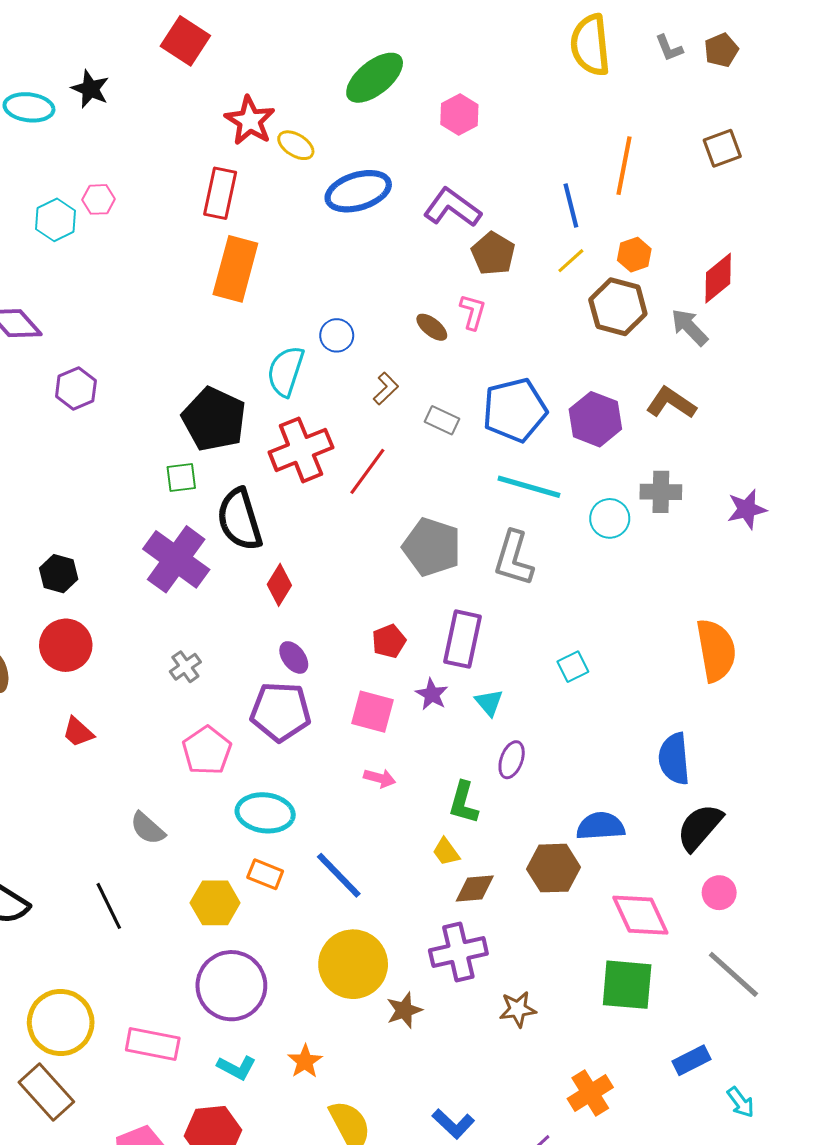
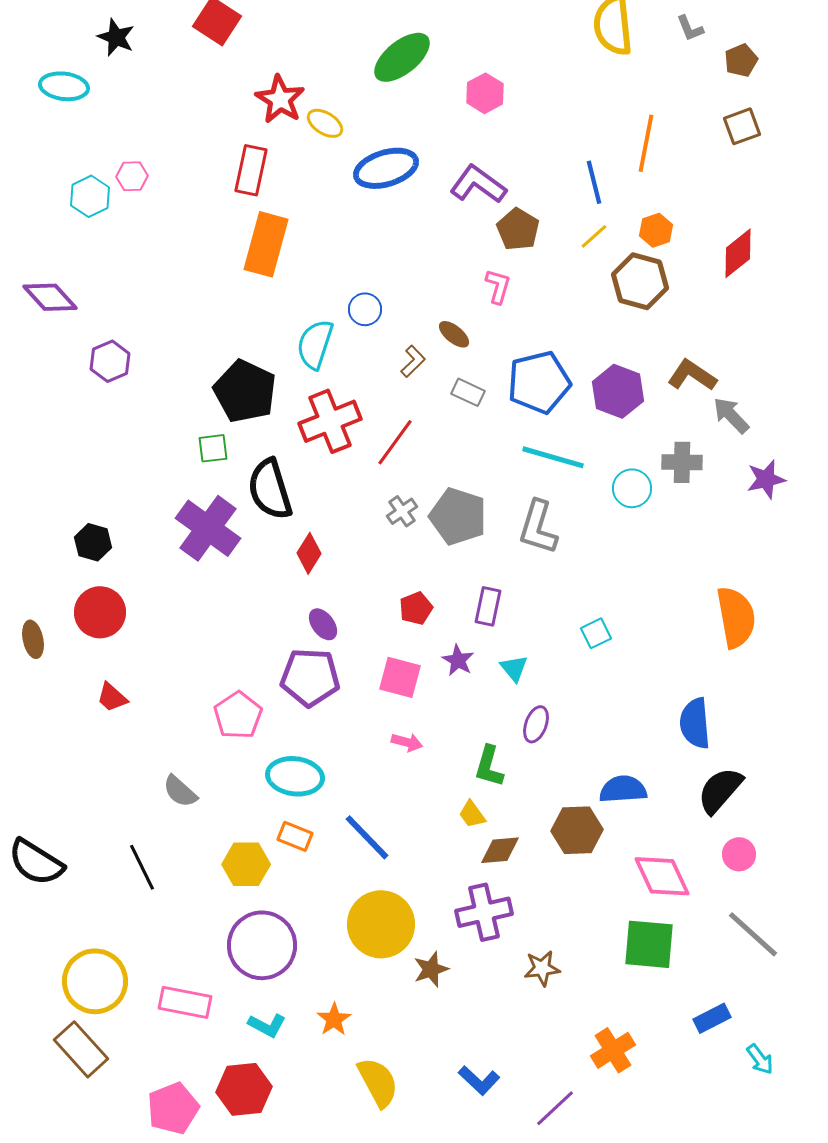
brown pentagon: (721, 50) -> (741, 60), moved
black star: (90, 89) -> (116, 37), moved
brown ellipse: (432, 327) -> (454, 334), moved
gray arrow: (689, 327) -> (731, 415), moved
purple rectangle: (462, 639) -> (488, 606), size x0.7
gray cross: (185, 667) -> (402, 511), moved

